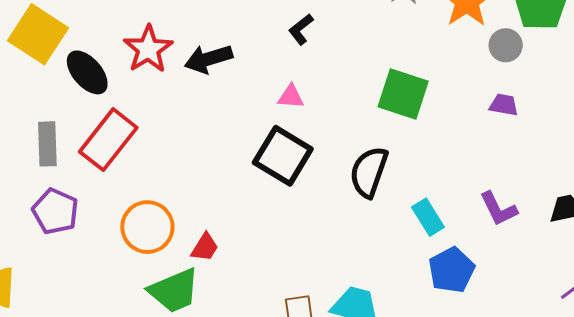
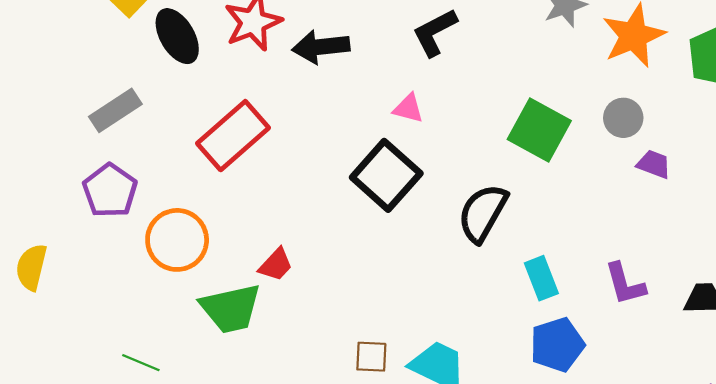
black L-shape: (301, 29) -> (435, 32), size x1.4
gray circle: (506, 45) -> (623, 118), moved
red rectangle: (108, 140) -> (233, 136), moved
gray rectangle: (47, 144) -> (115, 110), turned 48
orange circle: (147, 227) -> (177, 240), moved

